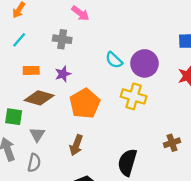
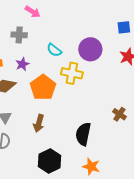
cyan semicircle: (114, 60) -> (54, 50), moved
yellow cross: (134, 96) -> (72, 73), moved
brown cross: (172, 143) -> (119, 114), turned -32

